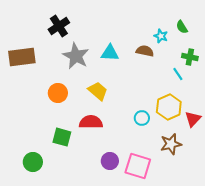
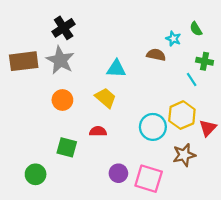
cyan triangle: (110, 53) -> (116, 69), moved
gray star: (76, 56) -> (60, 60), moved
cyan circle: (142, 118) -> (153, 127), size x1.6
red semicircle: (91, 122) -> (98, 131), size x0.7

